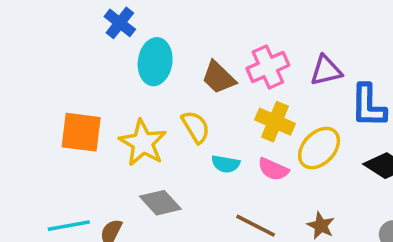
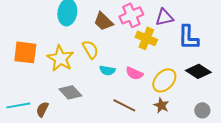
yellow cross: (275, 122) -> (146, 38), moved
yellow ellipse: (319, 148) -> (164, 80), moved

